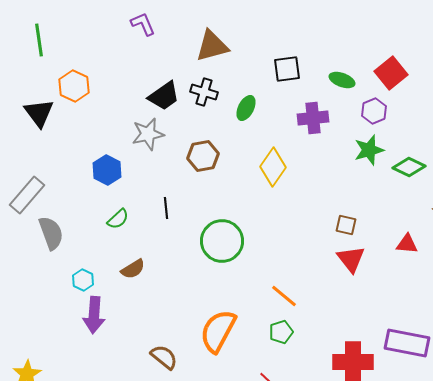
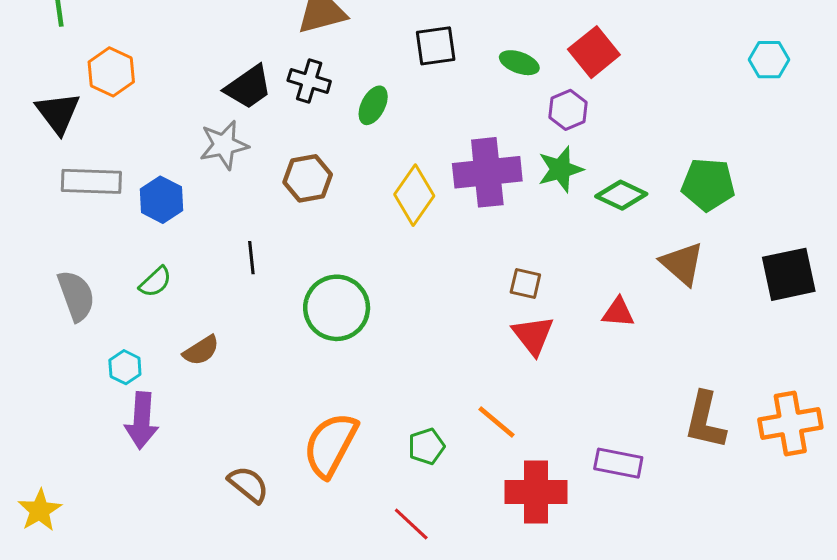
purple cross: (313, 118) -> (487, 172), moved, size x1.4
gray rectangle: (27, 195) -> (91, 181), moved, turned 51
green semicircle: (118, 219) -> (155, 282), moved
orange line: (284, 296) -> (496, 422), moved
purple rectangle: (407, 343) -> (618, 463), size x0.7

